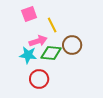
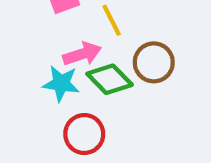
green diamond: (51, 53) -> (110, 79), turned 40

